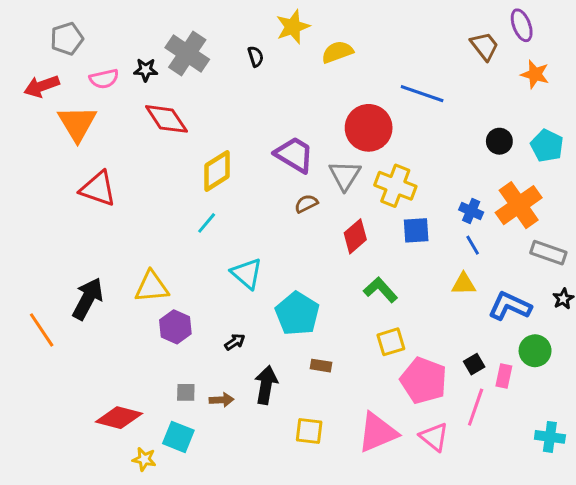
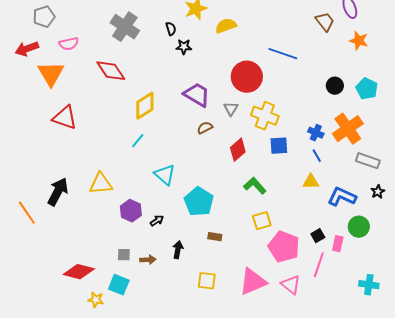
black star: (146, 70) -> (184, 47), moved
gray triangle: (345, 175) -> (231, 109), size x0.7
purple hexagon: (175, 327) -> (131, 211), moved
black arrow: (266, 385) -> (178, 250), size x0.7

